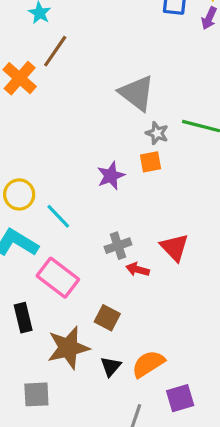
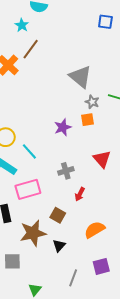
red triangle: (174, 247) -> (102, 159), moved
red arrow: (138, 269) -> (80, 194), moved, turned -80
pink rectangle: (58, 278) -> (28, 189), turned -55
orange semicircle: (148, 364) -> (95, 230), moved

